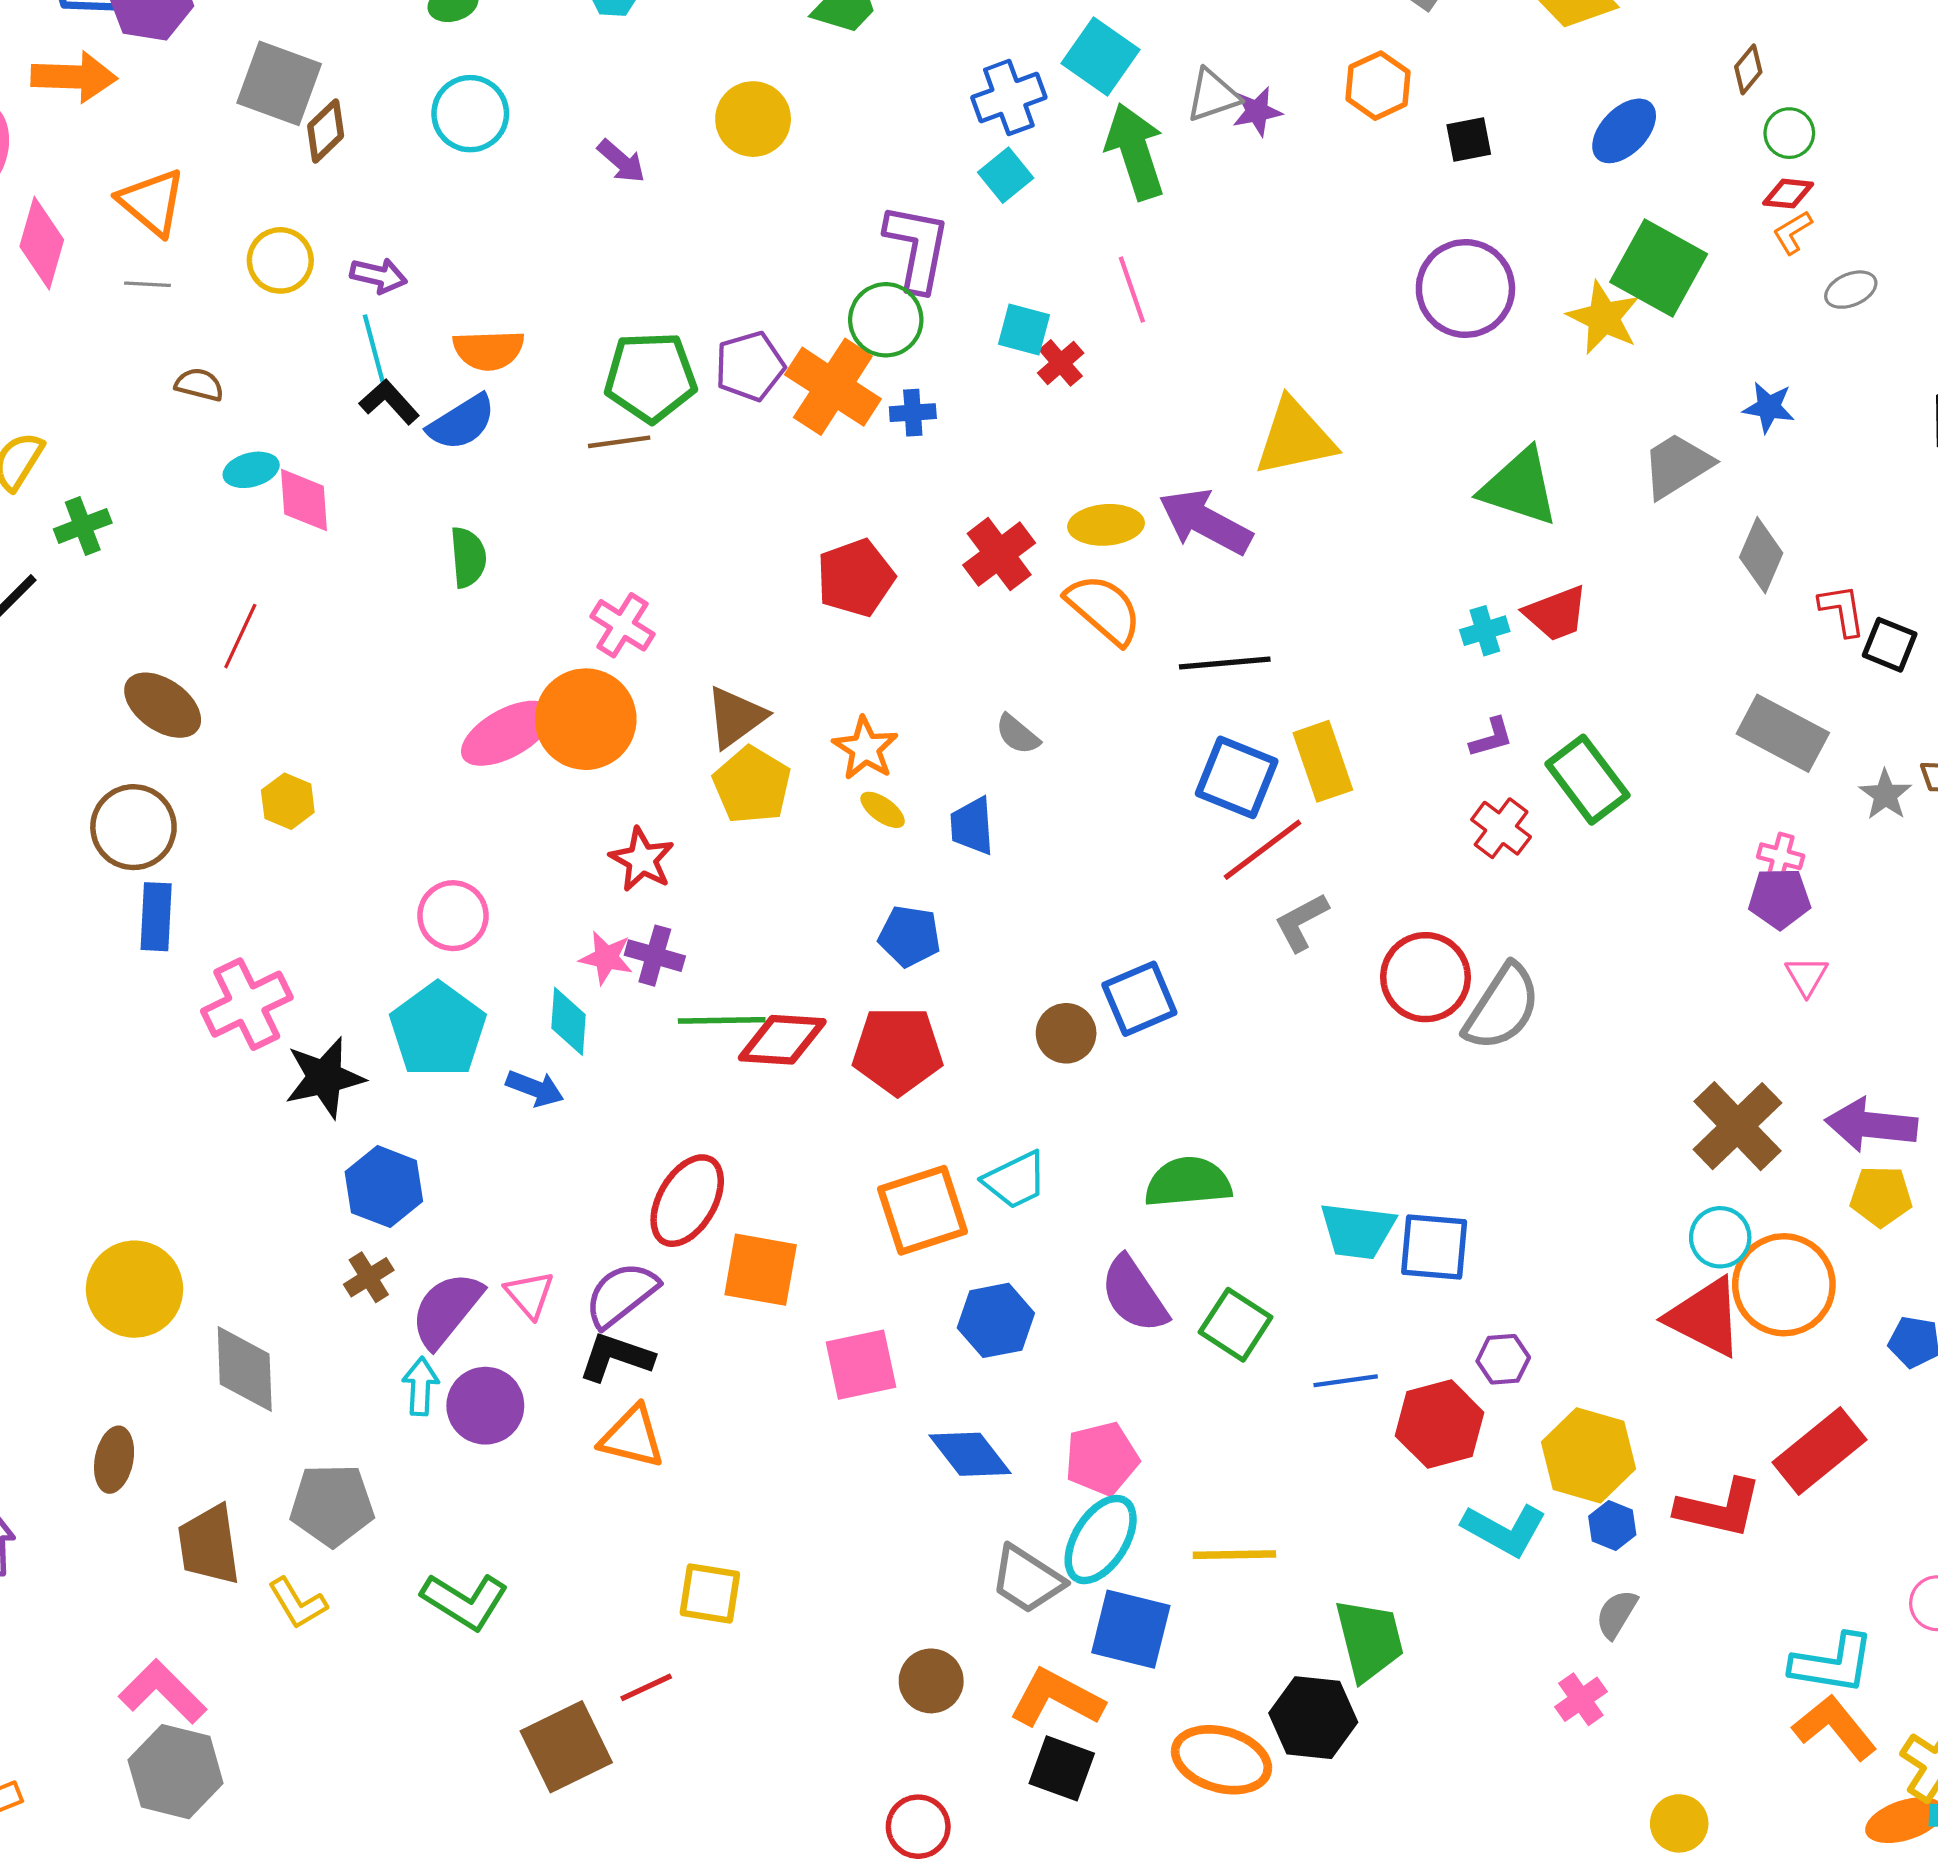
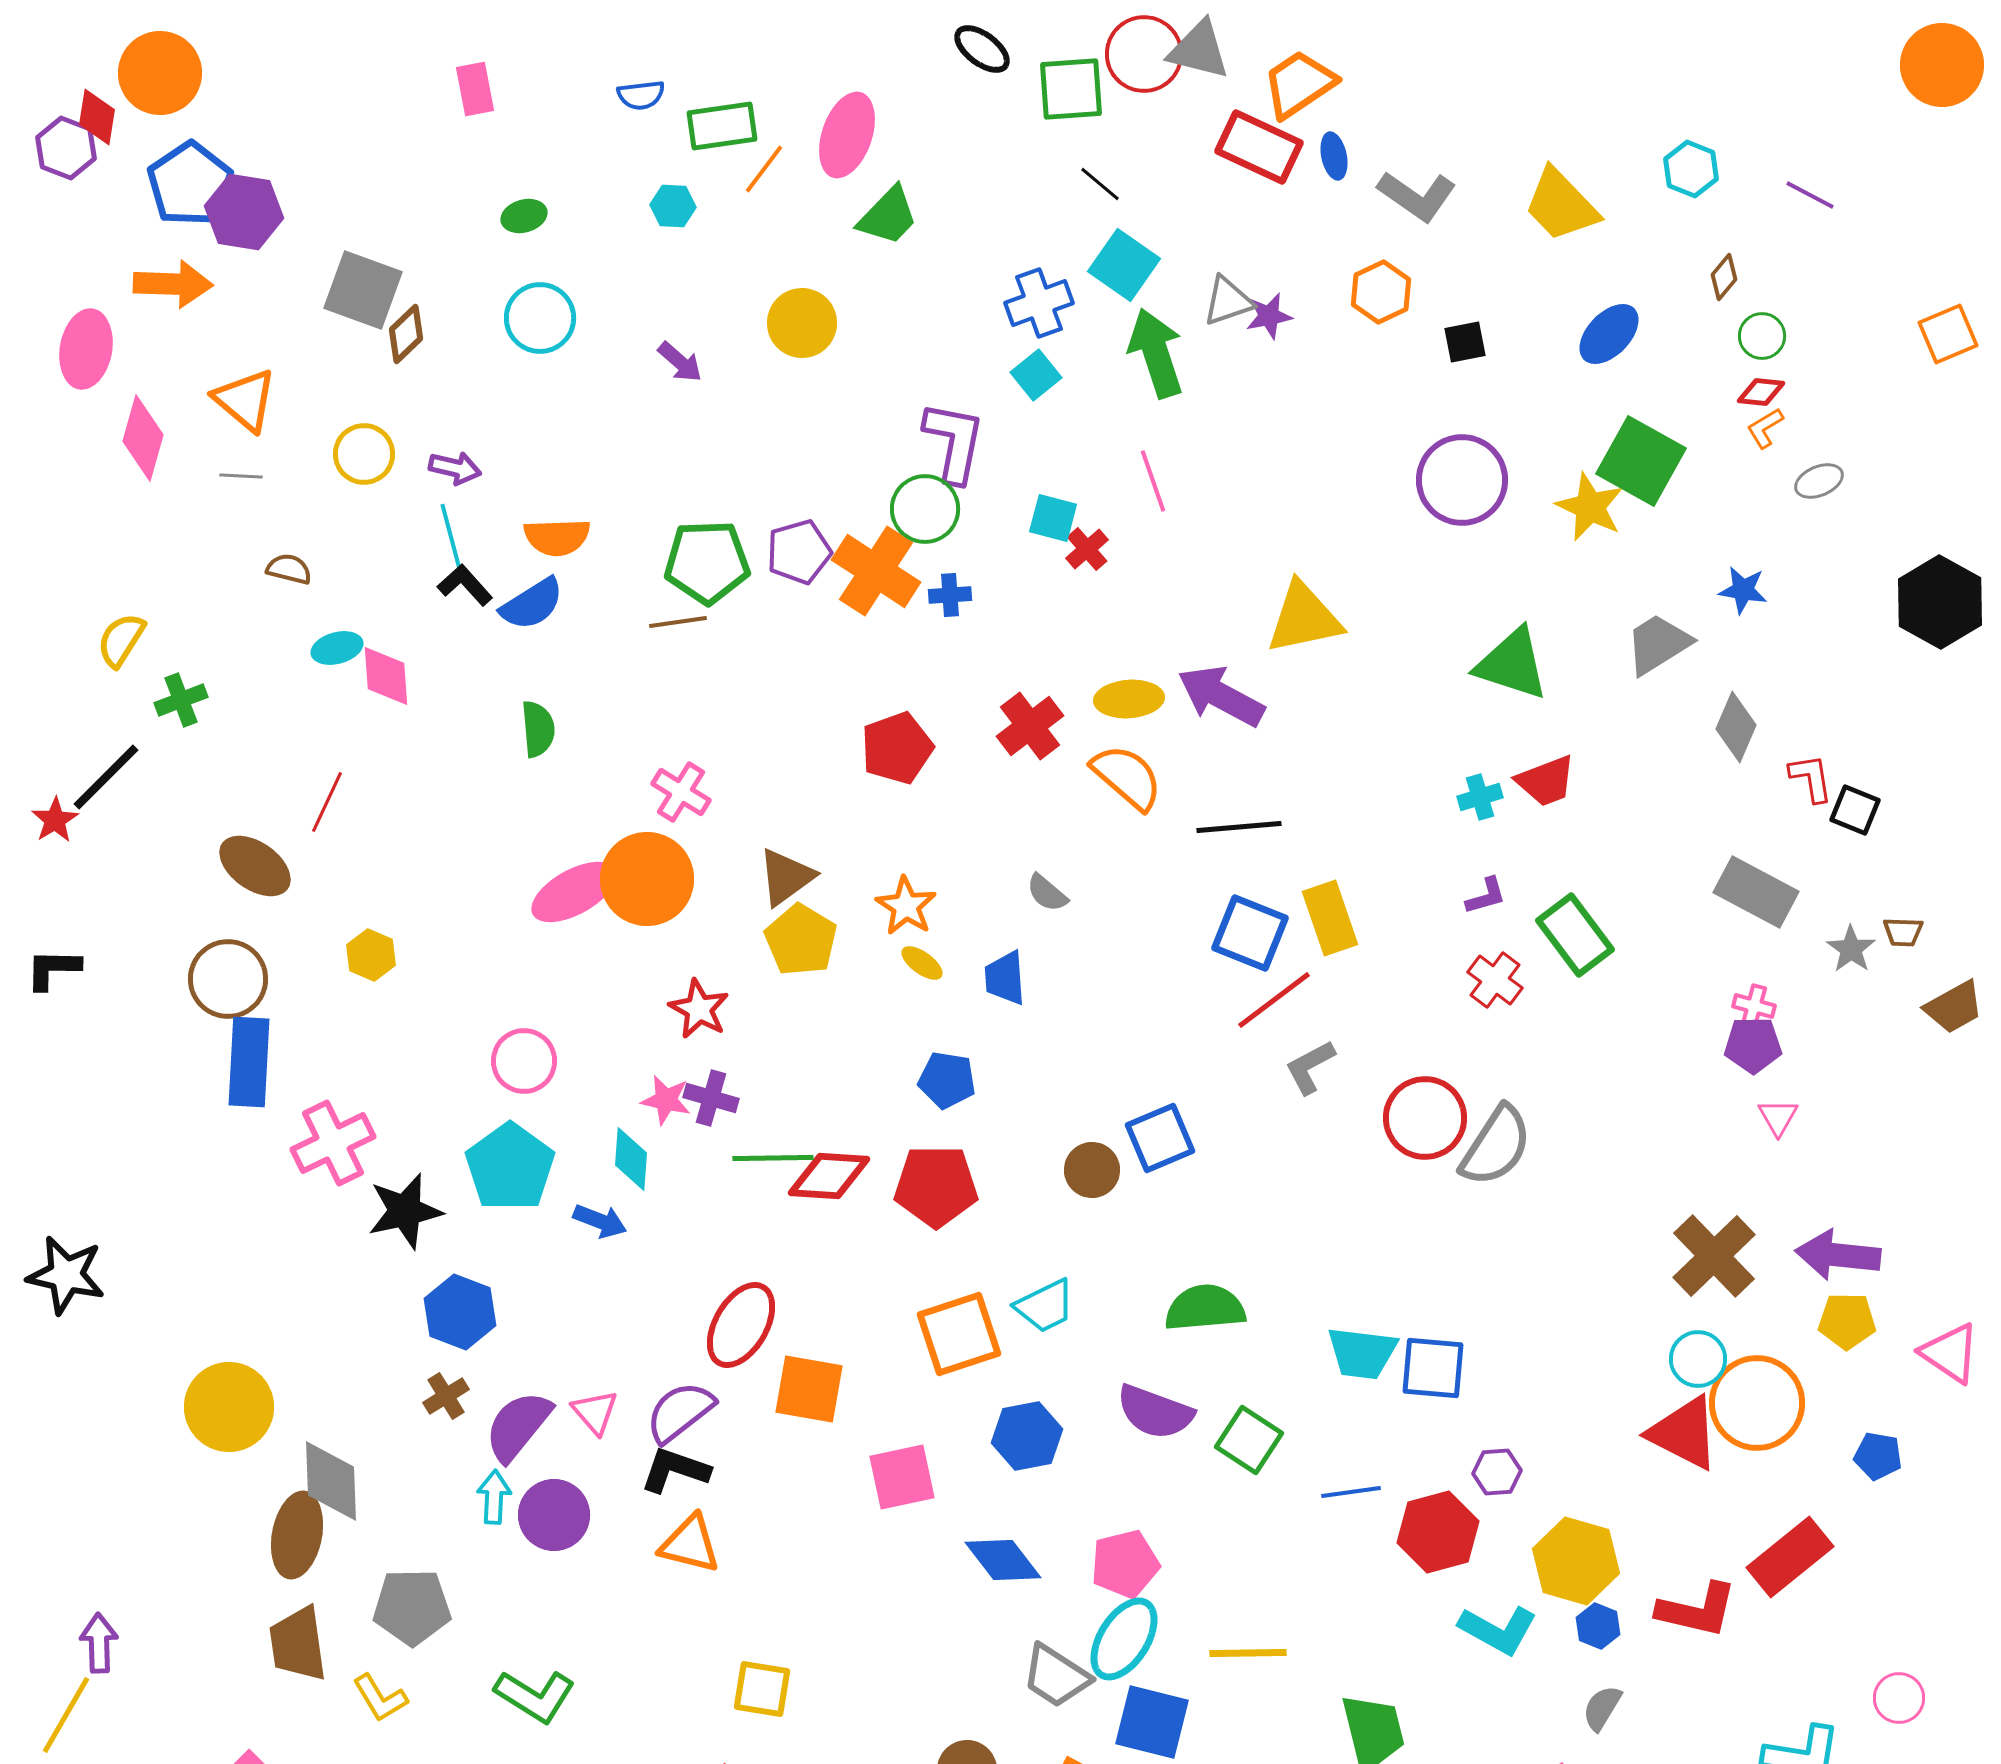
blue rectangle: (156, 917) -> (249, 1062), size x1.4
purple semicircle: (1134, 1295) -> (1155, 1412), turned -36
brown ellipse: (114, 1460) -> (297, 1535), moved, size x1.4

